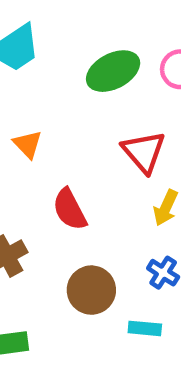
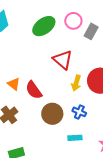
orange triangle: (28, 144) -> (14, 84), moved
brown circle: (91, 290) -> (52, 114), moved

